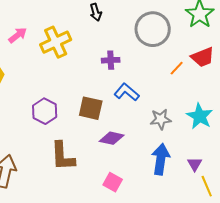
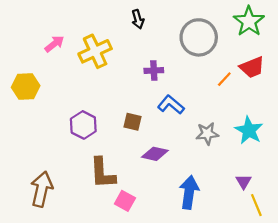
brown square: (91, 108) -> (132, 122), size x0.7
blue arrow: (161, 159) -> (189, 192), moved
pink square: (113, 182) -> (125, 201), moved

